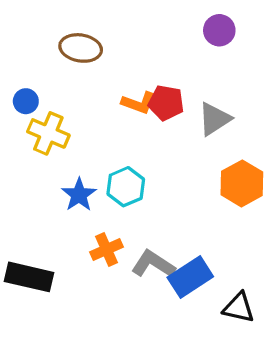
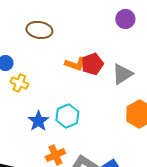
red pentagon: (166, 103) -> (92, 64), turned -30
yellow cross: (48, 133) -> (19, 83), size x0.7

